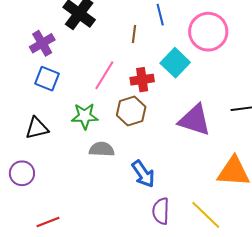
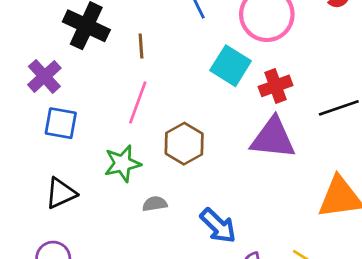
brown line: (134, 34) -> (141, 46), moved
red cross: (142, 80) -> (276, 86), moved
gray semicircle: (102, 149) -> (155, 204), size x0.7

